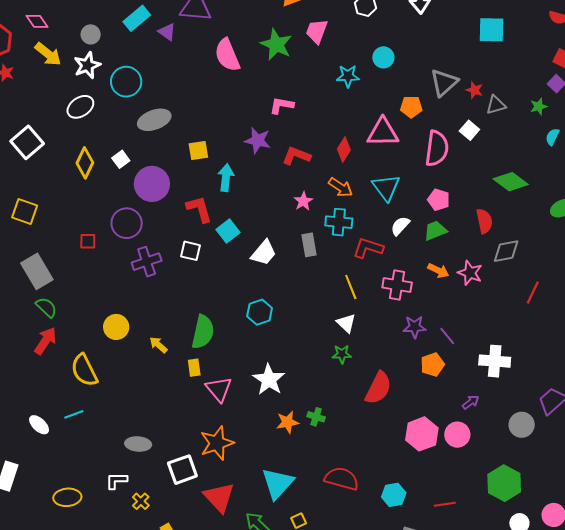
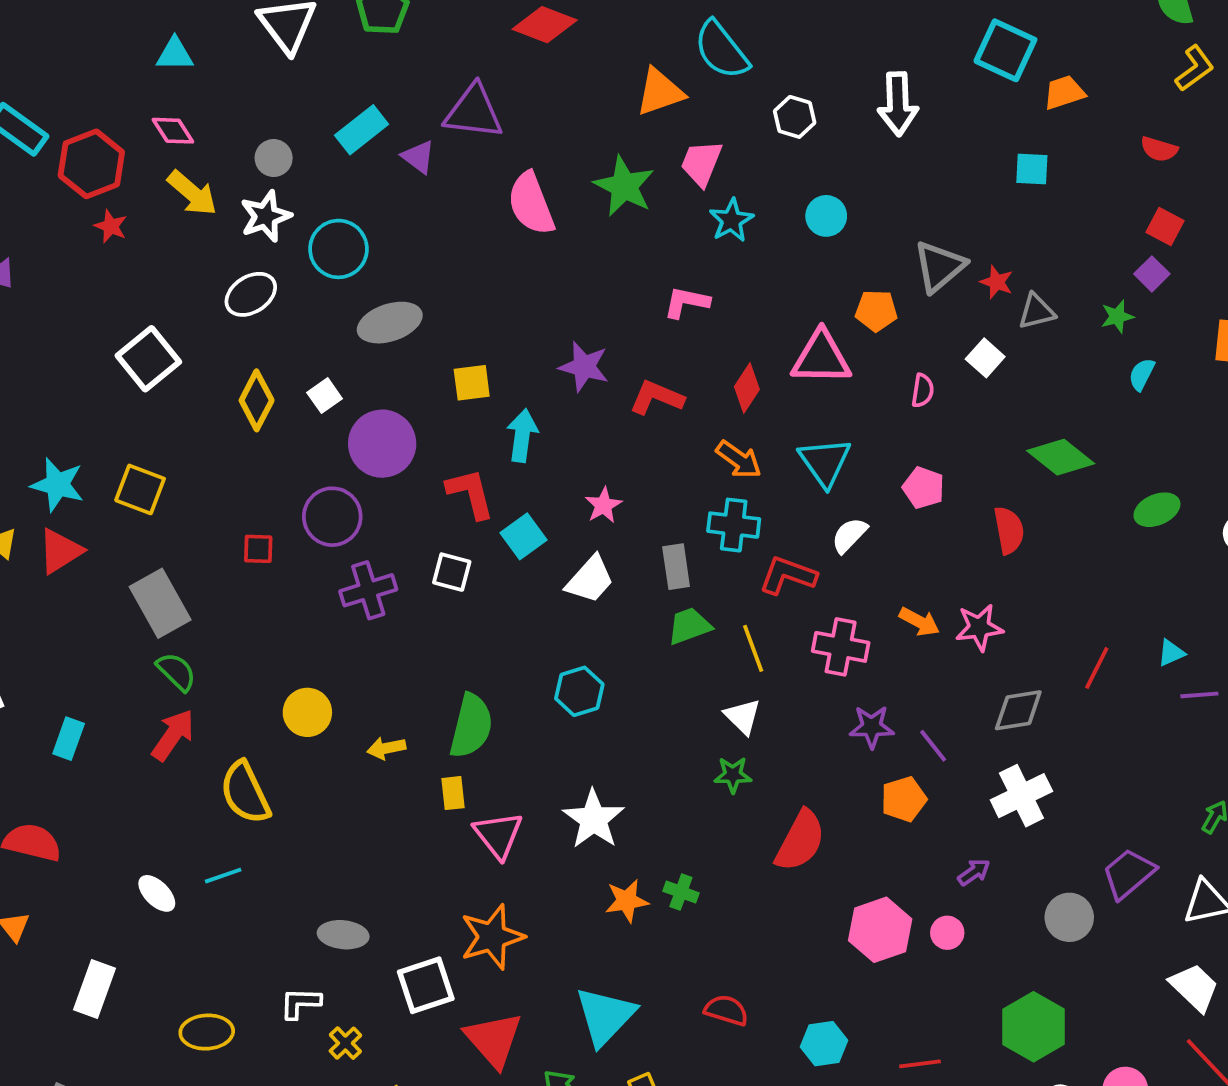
cyan square: (492, 30) -> (1032, 169), size x0.7
cyan star: (348, 76) -> (731, 220), moved, turned -30
pink L-shape: (282, 105) -> (686, 302), moved
pink semicircle: (437, 148) -> (923, 391), size x0.5
pink star: (303, 201) -> (603, 505), moved
green trapezoid: (435, 231) -> (689, 626), moved
gray diamond: (506, 251) -> (1018, 710), moved
pink star: (470, 273) -> (979, 627), turned -30
yellow arrow: (158, 345) -> (386, 748), turned -54
white cross: (495, 361) -> (1021, 796), turned -32
pink circle: (457, 435) -> (947, 933), size x0.7
red semicircle: (342, 479) -> (726, 1010), size x0.7

